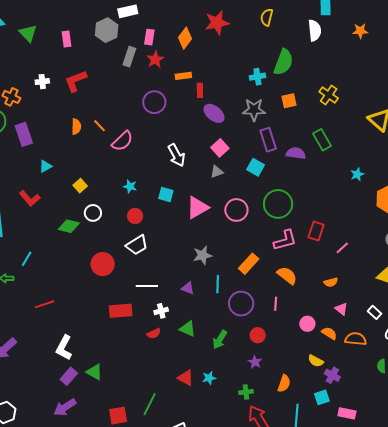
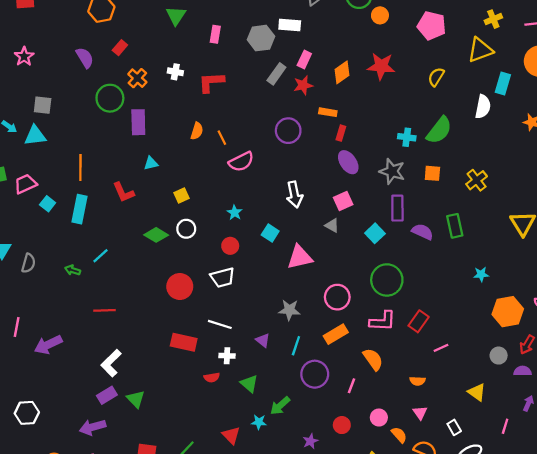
gray triangle: (217, 172) -> (332, 225), turned 32
pink circle: (236, 210) -> (337, 297), moved
red circle: (258, 335) -> (342, 425), moved
cyan star: (209, 378) -> (259, 422), moved

